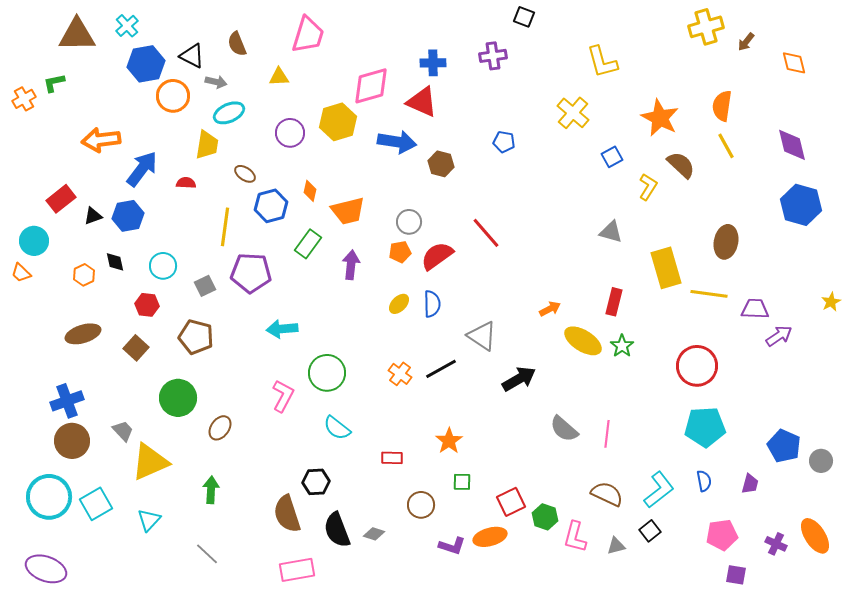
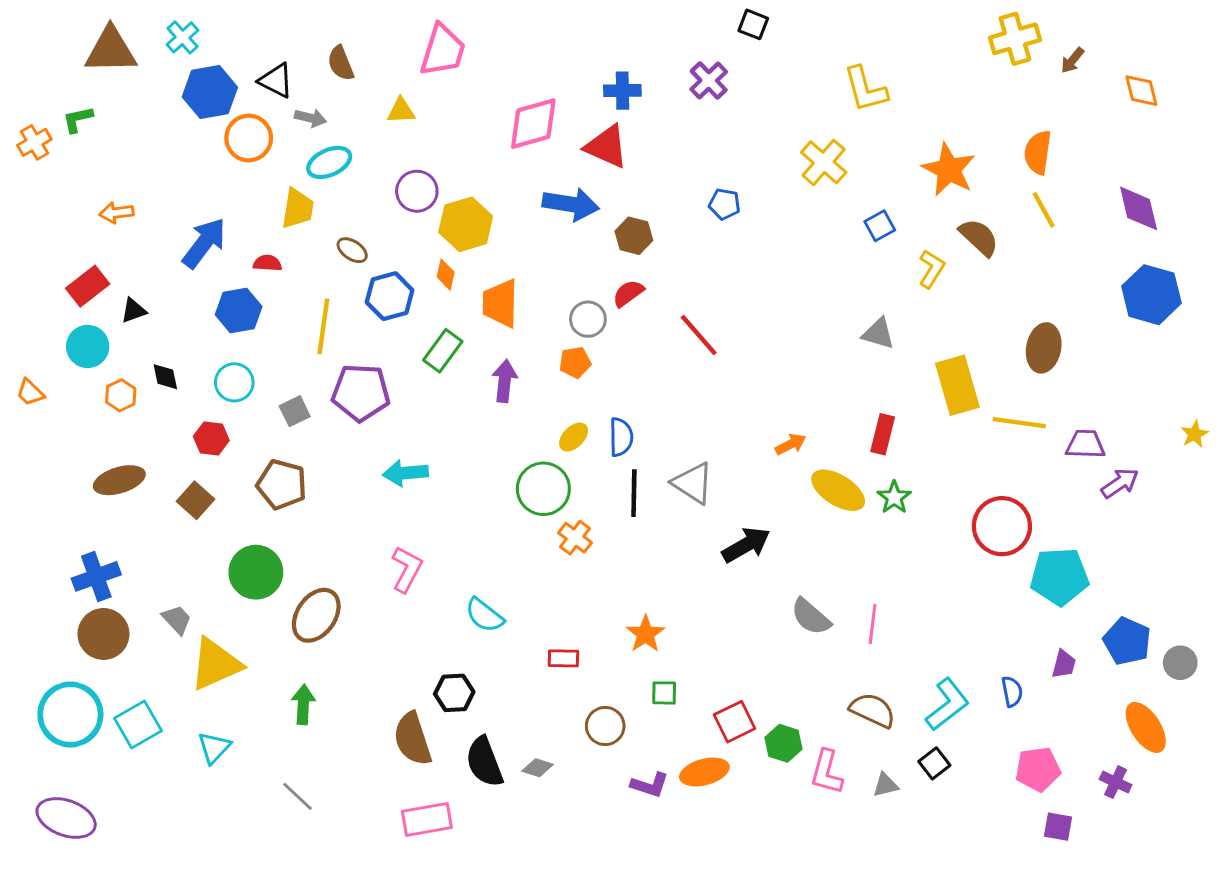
purple cross: (493, 56) -> (709, 81), turned -36
yellow hexagon: (338, 122) -> (466, 224), moved
orange arrow: (101, 140) -> (116, 213), moved, size x0.6
orange trapezoid: (348, 211) -> (500, 303), turned 105
blue hexagon: (128, 216) -> (239, 311), moved
cyan circle: (34, 241) -> (88, 346), moved
red semicircle: (437, 256) -> (628, 293), moved, size x0.7
black line: (441, 369) -> (634, 493), moved, turned -60
green circle: (327, 373) -> (543, 489), moved
cyan pentagon: (705, 427) -> (1059, 576), moved
brown ellipse: (220, 428) -> (316, 615), size x1.5
purple trapezoid: (750, 484) -> (1064, 664), moved
orange ellipse: (815, 536) -> (1146, 727), moved

